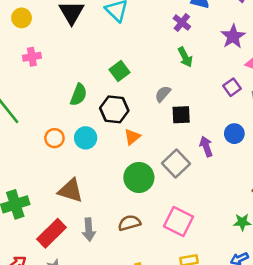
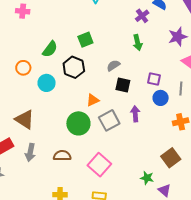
purple square: (232, 87) -> (154, 79), moved, turned 32
blue circle: (234, 134) -> (161, 98), moved
orange triangle: (132, 137) -> (93, 100), moved
orange circle: (54, 138) -> (23, 68), moved

